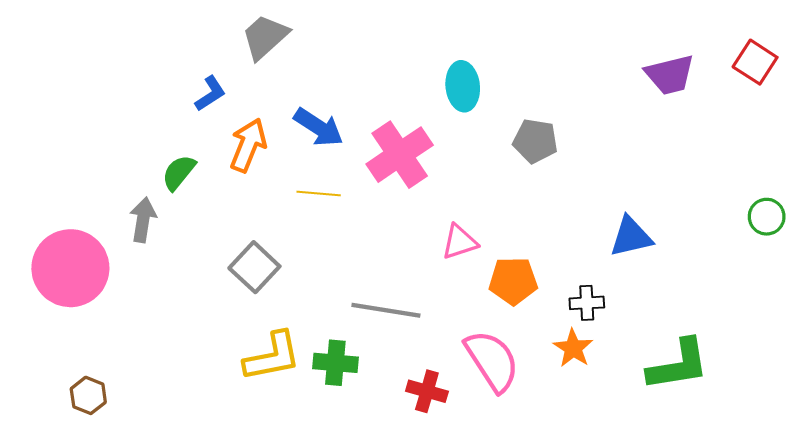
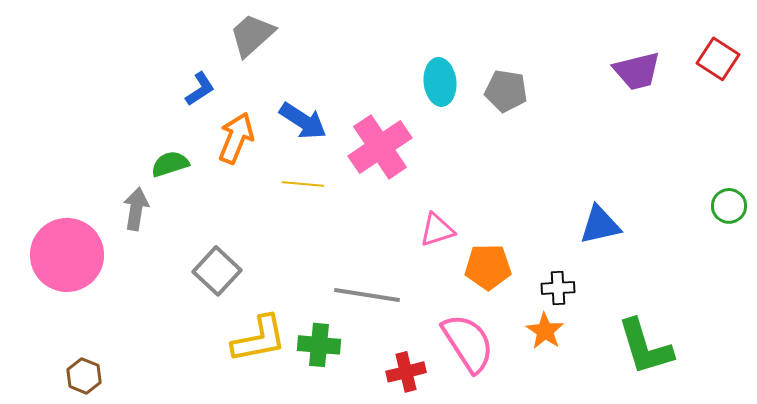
gray pentagon: (535, 141) -> (506, 91), moved
green semicircle: (179, 172) -> (170, 164), turned 33
gray square: (254, 267) -> (217, 271), moved
green L-shape: (678, 365) -> (645, 347), turned 82
red cross: (427, 391) -> (406, 372), turned -30

